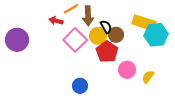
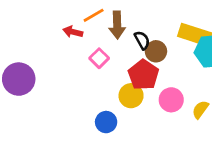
yellow circle: (98, 36) -> (131, 96), moved
purple circle: (17, 40) -> (19, 79), moved
pink square: (75, 40) -> (99, 58), size x0.6

